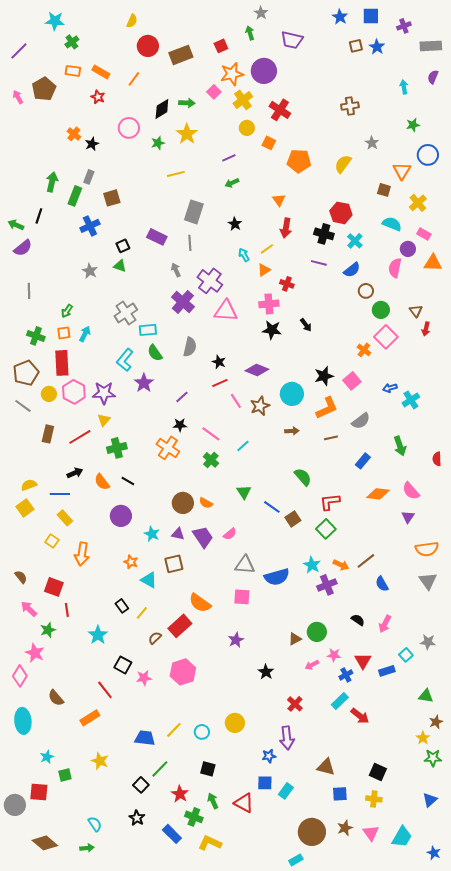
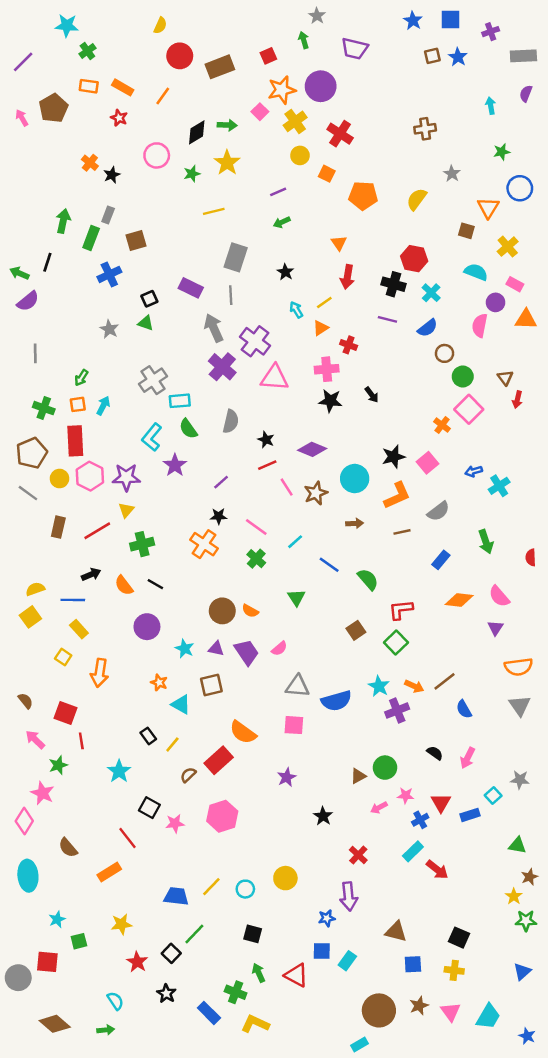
gray arrow: (176, 270) -> (214, 328), size x1.6
blue line: (272, 507) -> (329, 565), moved
yellow star: (100, 761) -> (121, 924), turned -30
red star: (180, 794) -> (137, 962), moved

